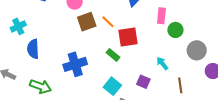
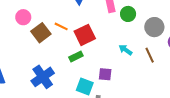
green rectangle: (113, 55) -> (76, 57), turned -48
purple square: (143, 82) -> (105, 74), moved
brown line: (180, 85) -> (150, 55), moved

